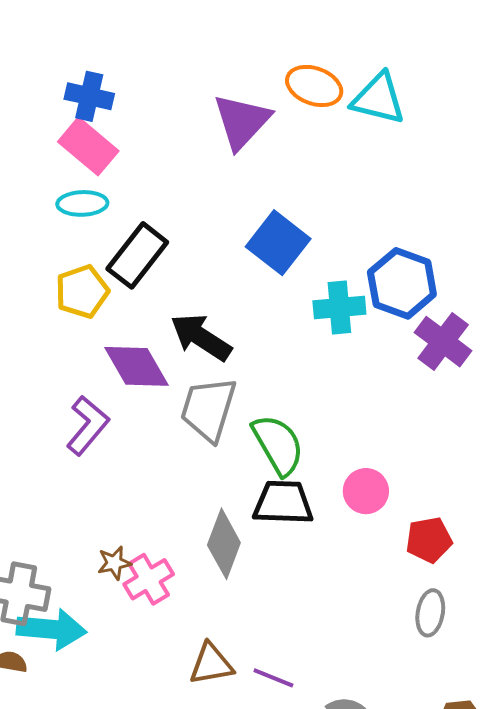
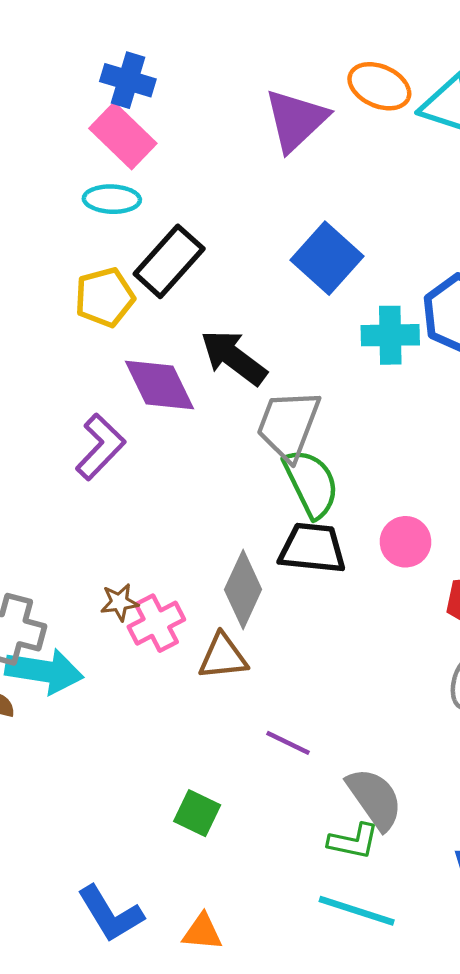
gray trapezoid: (208, 409) -> (288, 425), moved
brown triangle: (211, 664) -> (223, 657), moved

